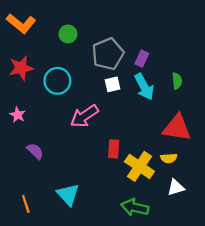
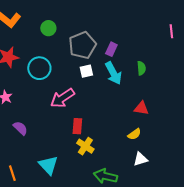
red triangle: (177, 128) -> (141, 108), size x0.6
red rectangle: (114, 149) -> (77, 126), moved
yellow semicircle: (169, 158) -> (134, 134), turned -32
yellow cross: (139, 166) -> (85, 146), moved, size x0.7

